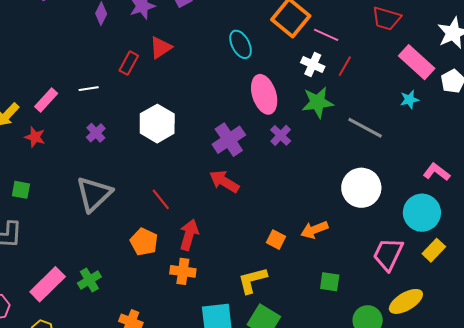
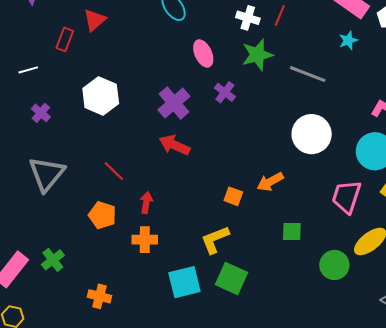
pink ellipse: (264, 94) -> (203, 54), size x0.7
red arrow: (189, 235) -> (146, 203), size x0.7

